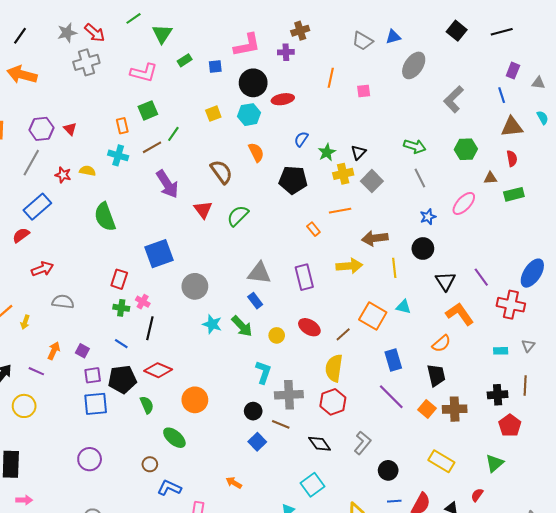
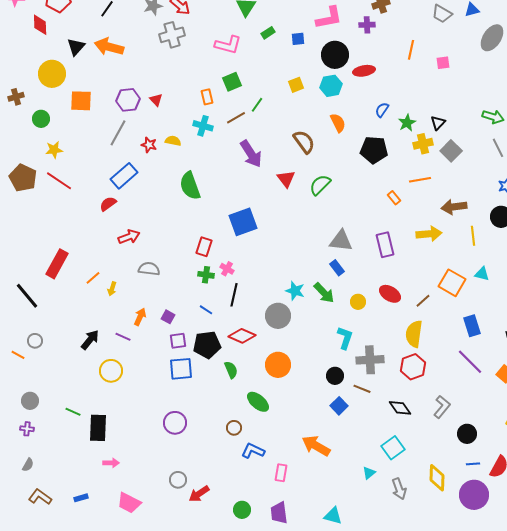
gray circle: (195, 286) -> (278, 316), moved
orange arrow: (234, 483) -> (316, 446), size x1.8

